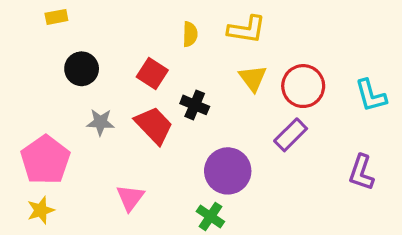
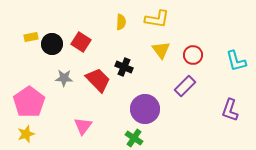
yellow rectangle: (56, 17) -> (31, 37), moved
red square: (152, 73) -> (81, 42), moved
red circle: (303, 86) -> (193, 55), size x0.7

